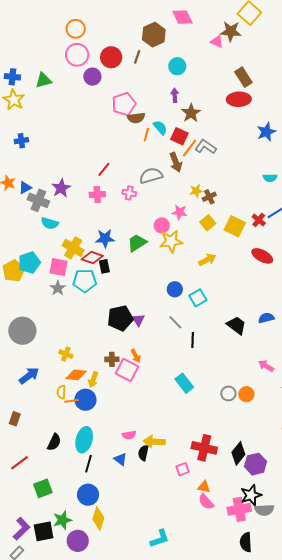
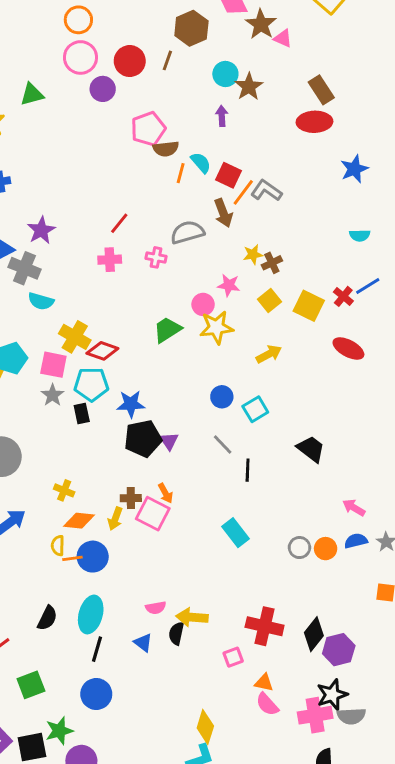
brown star: (231, 31) -> (261, 24), moved, turned 30
brown star: (191, 113) -> (249, 87), moved
purple star: (61, 188) -> (41, 230), moved
blue star: (105, 238) -> (131, 404), moved
black rectangle: (104, 266) -> (82, 413), moved
blue semicircle: (266, 318) -> (356, 541), moved
yellow arrow: (93, 380) -> (115, 519), moved
yellow diamond: (98, 519) -> (205, 727), moved

